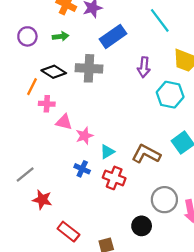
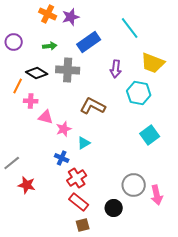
green arrow: (61, 36) -> (50, 46), moved
brown L-shape: (146, 154) -> (93, 106), moved
red cross: (114, 178) -> (77, 178), moved, turned 36
red rectangle: (68, 232) -> (79, 202), moved

